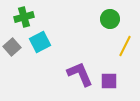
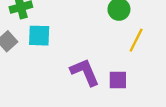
cyan square: (40, 42) -> (39, 36), turned 30

